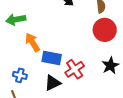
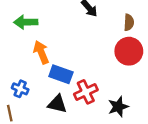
black star: (110, 66) -> (118, 107), moved
black triangle: (53, 83) -> (57, 104), turned 30

